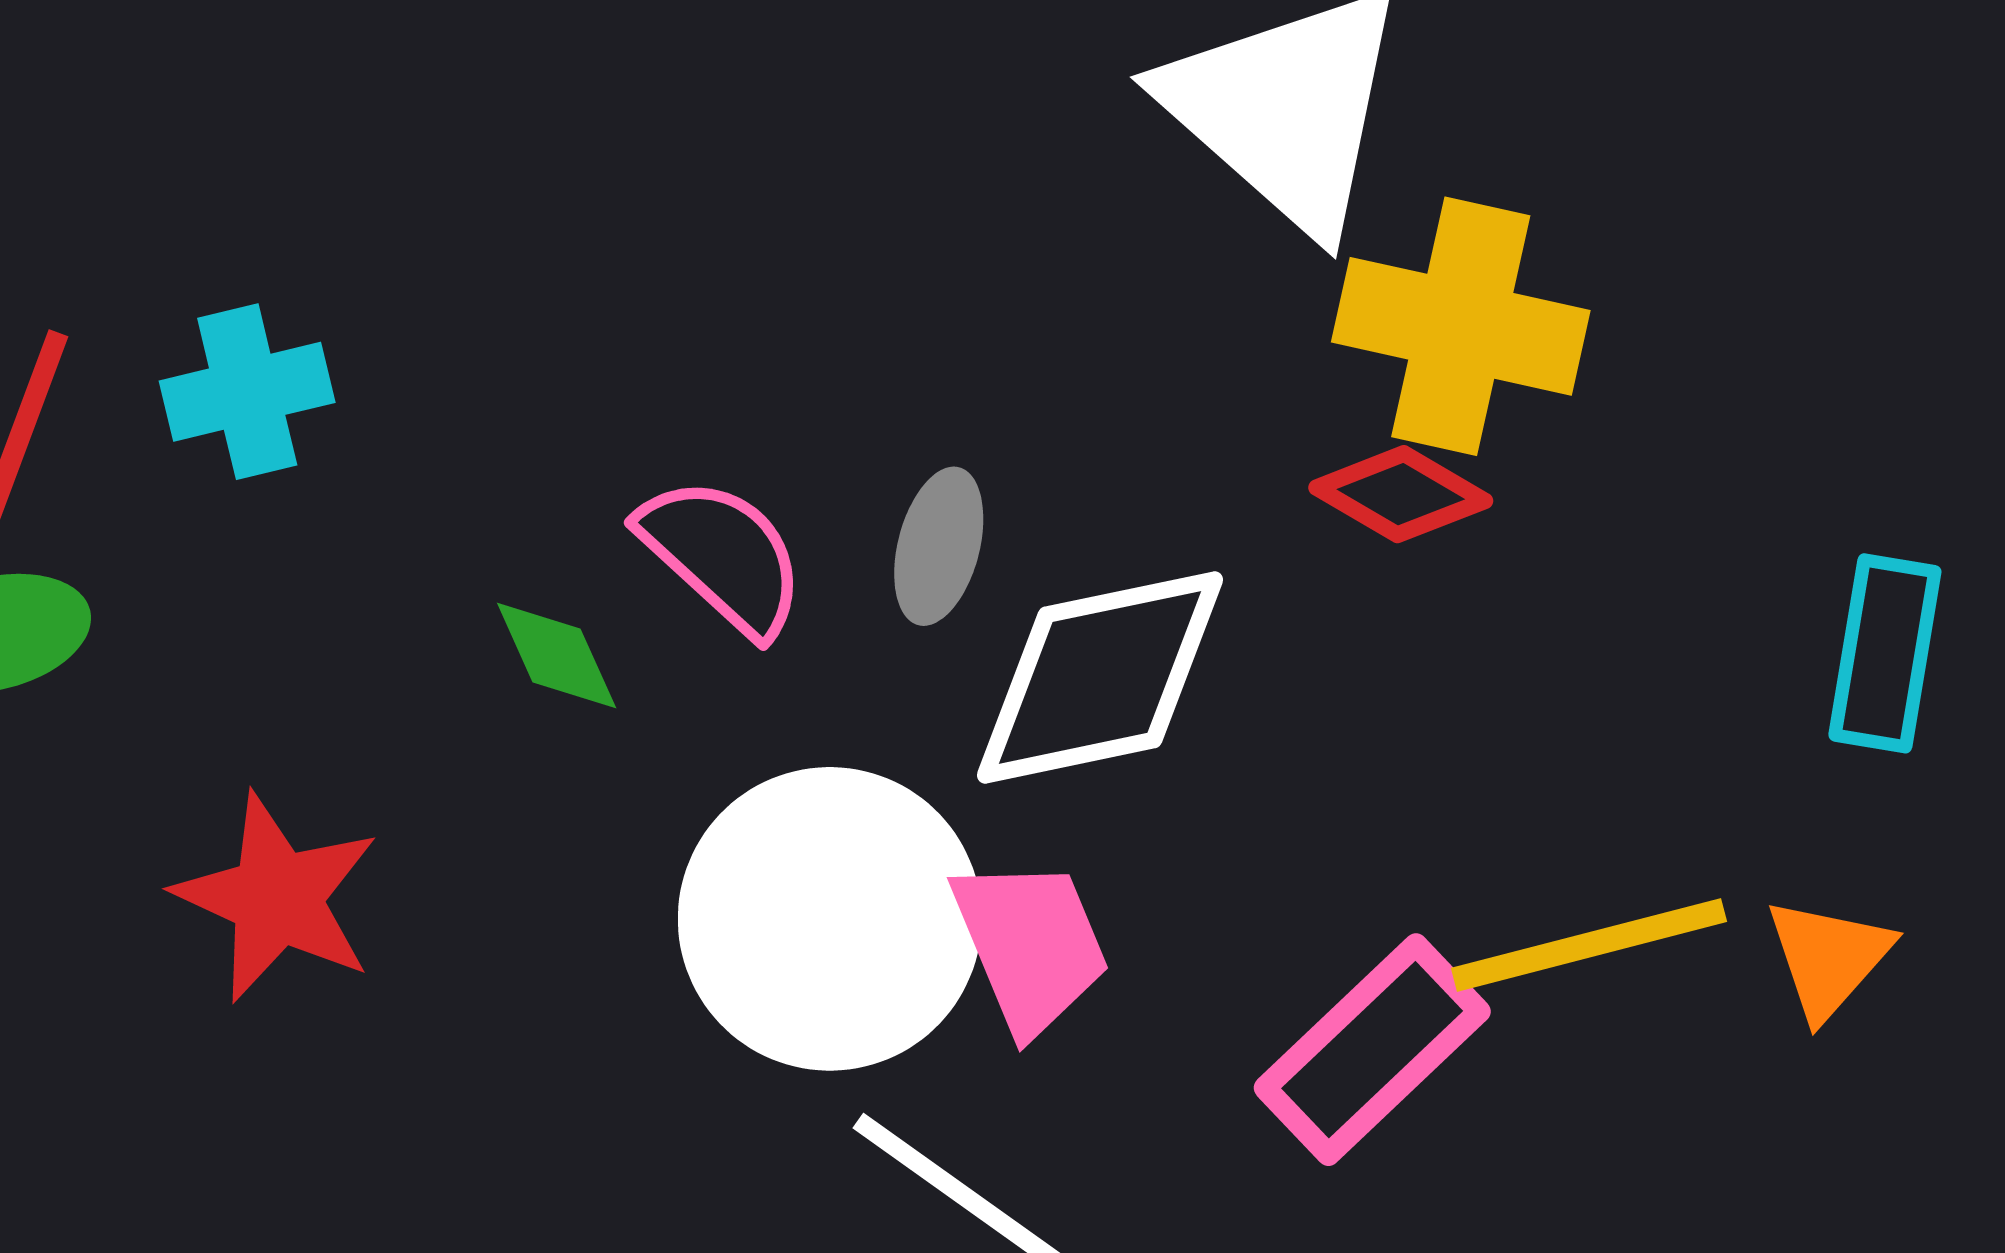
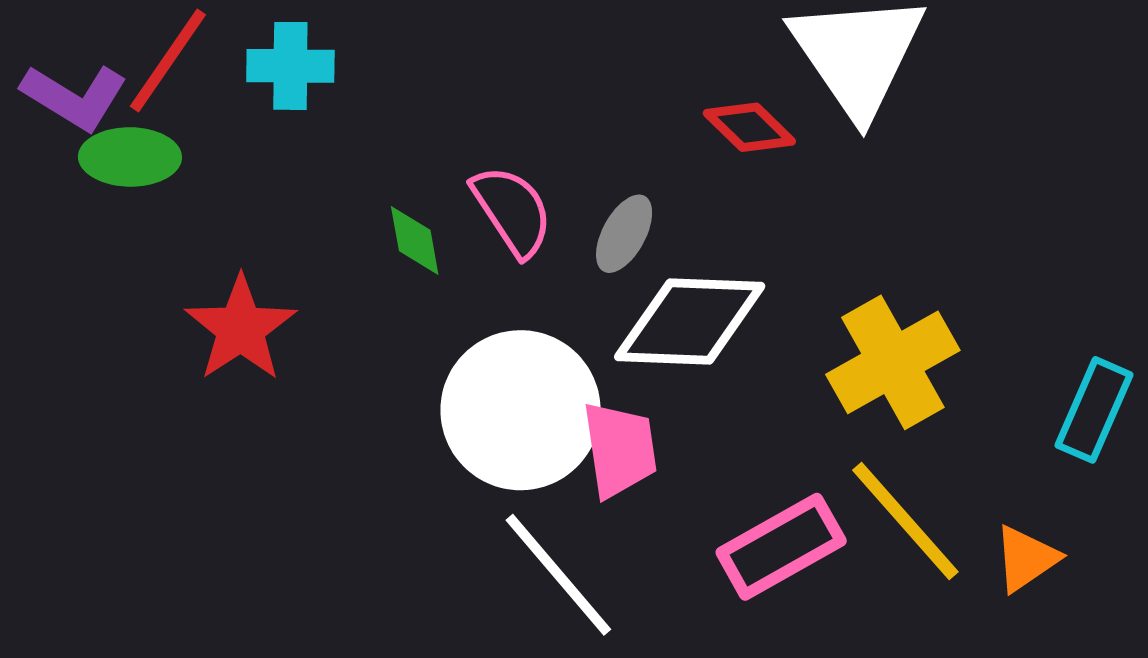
yellow cross: (1461, 326) -> (893, 362), moved, turned 34
red diamond: (1401, 494) -> (749, 127), moved
yellow line: (1589, 945) -> (905, 521), turned 49

